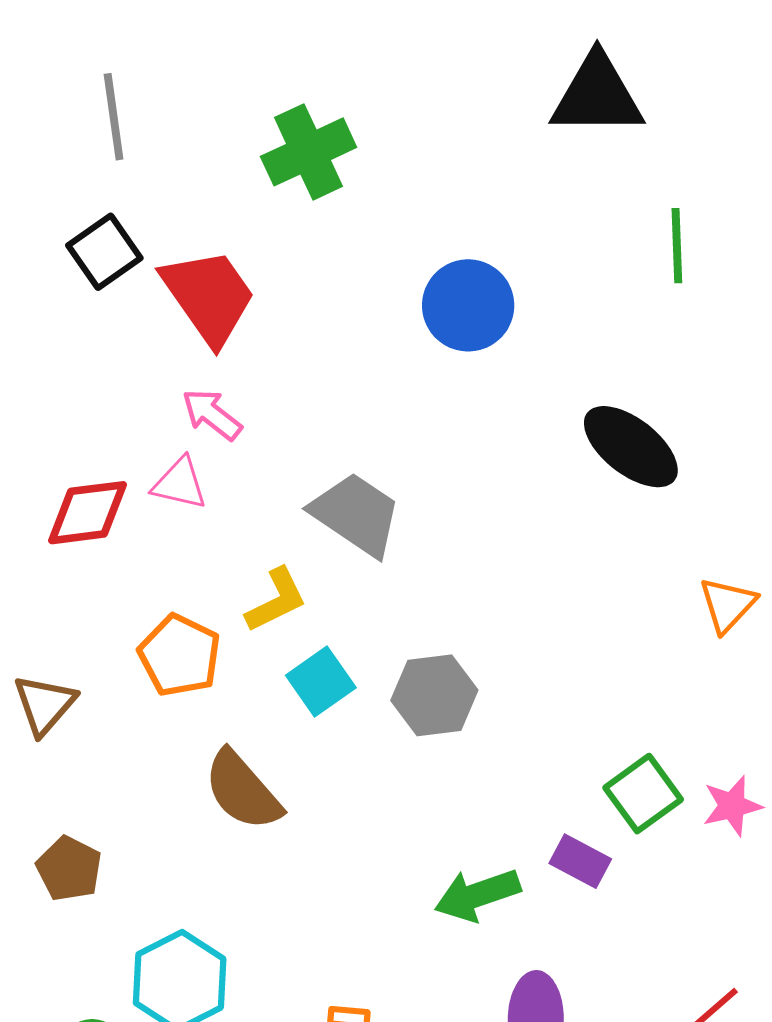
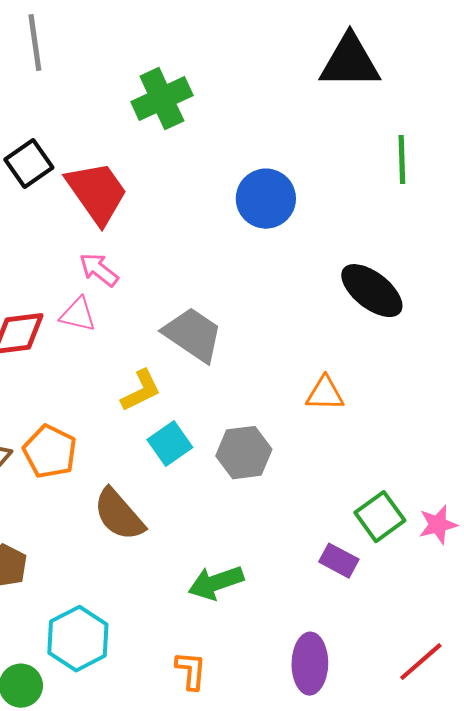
gray line: (114, 117) -> (35, 43), moved
orange triangle: (728, 605) -> (325, 394), moved, turned 48
orange pentagon: (180, 655) -> (50, 452), moved
green arrow: (477, 895) -> (216, 583), moved

